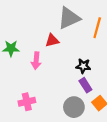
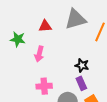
red triangle: (52, 40) -> (45, 26), moved
pink cross: (27, 102) -> (44, 86), moved

